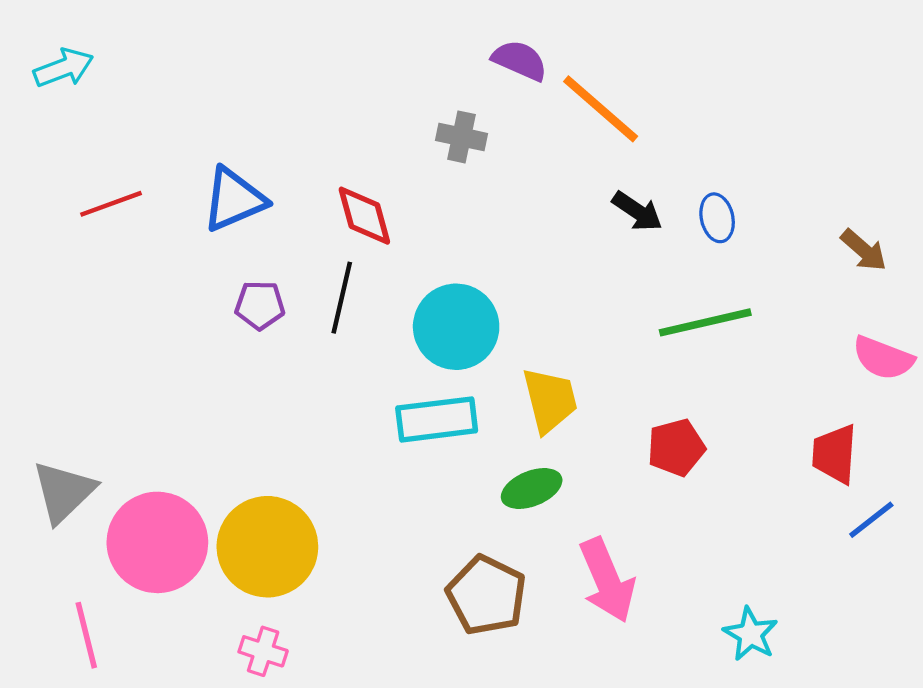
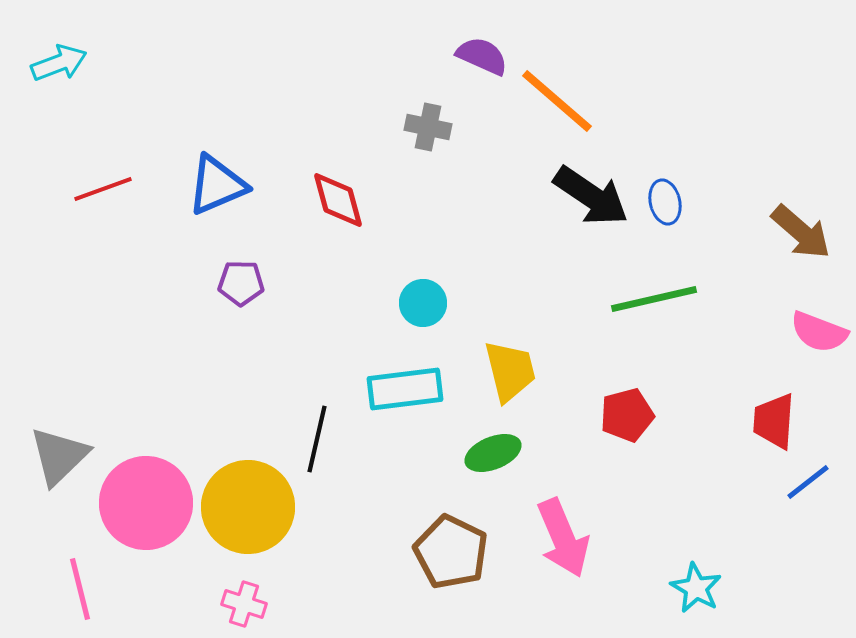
black arrow: (637, 211) -> (591, 196), size x1.6
brown arrow: (864, 250) -> (801, 232), size x1.4
black line: (342, 298) -> (317, 439), moved
cyan circle: (456, 327) -> (423, 303), size x0.6

